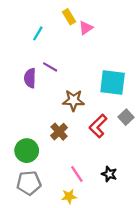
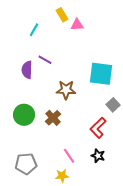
pink triangle: (86, 28) -> (77, 25), turned 32
red L-shape: (98, 126) -> (98, 128), moved
green circle: (27, 151) -> (24, 115), moved

